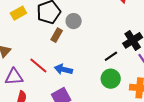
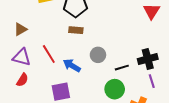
gray circle: (74, 21) -> (98, 55), moved
brown rectangle: (57, 35) -> (76, 30), turned 48

